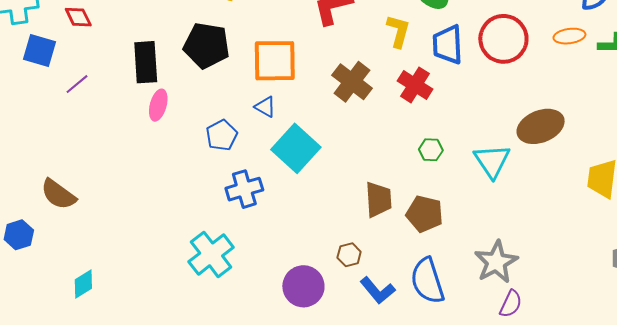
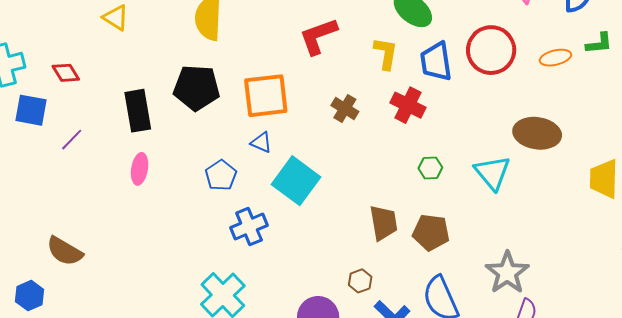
orange ellipse: (569, 36) -> (555, 58), moved
brown cross: (352, 82) -> (345, 108), size x0.7
pink ellipse: (158, 105) -> (140, 169), moved
brown ellipse: (541, 126) -> (537, 133), turned 36

